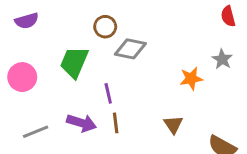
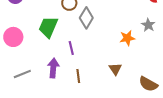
gray diamond: (130, 49) -> (86, 18), turned -70
purple arrow: (81, 123) -> (53, 68), turned -102
brown line: (116, 123) -> (78, 76), moved

